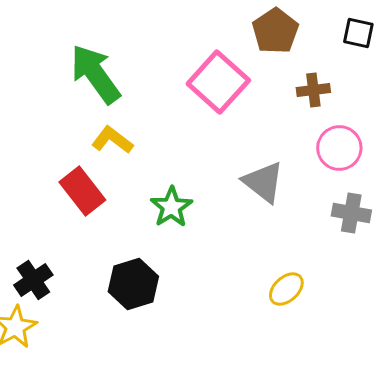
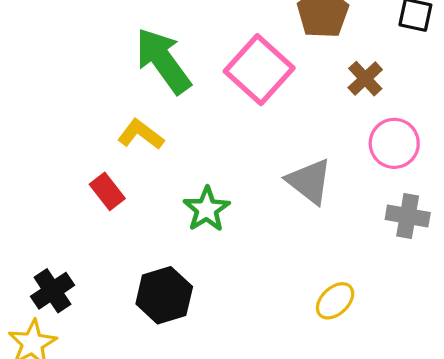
green arrow: (95, 74) -> (163, 61), moved
brown cross: (313, 90) -> (365, 79), turned -36
red rectangle: (82, 191) -> (107, 191), size x0.7

